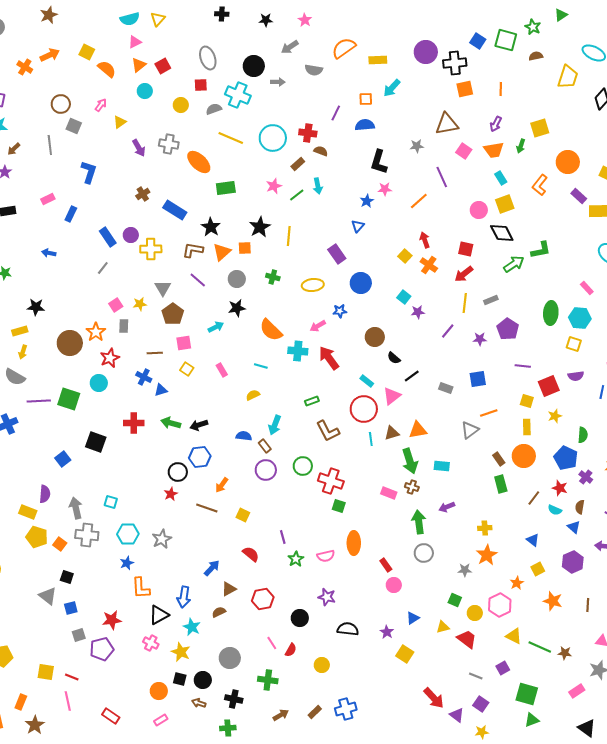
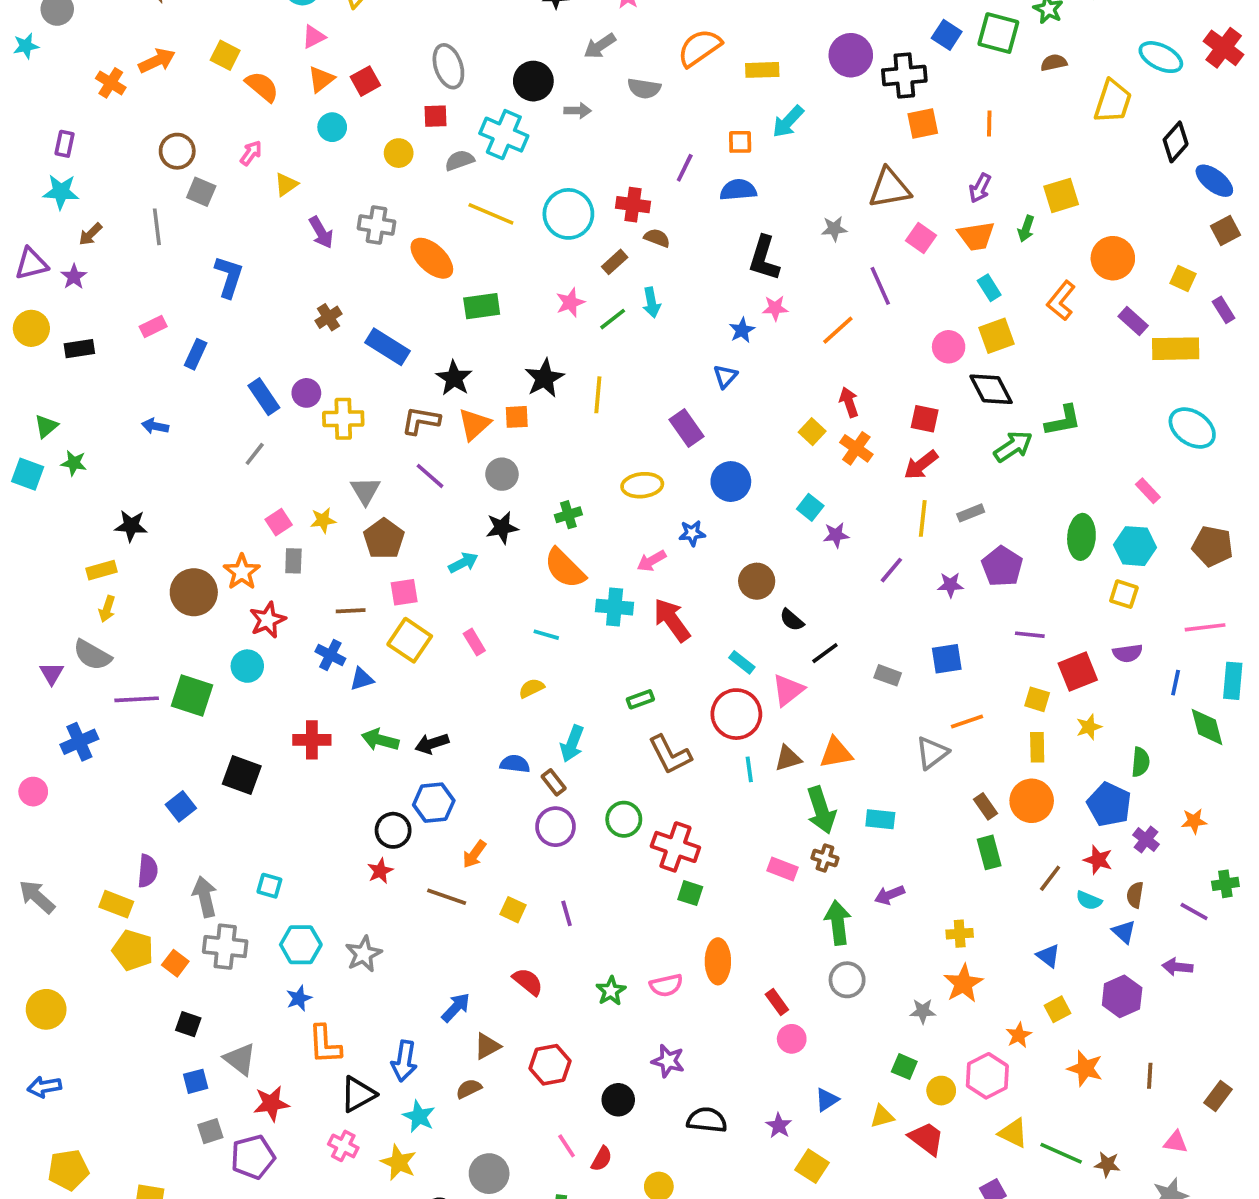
green cross: (273, 277) -> (568, 515), moved, turned -32
yellow square: (187, 369) -> (410, 640), size x1.6
purple line: (283, 537) -> (567, 913), moved
gray triangle: (48, 596) -> (240, 1059), moved

